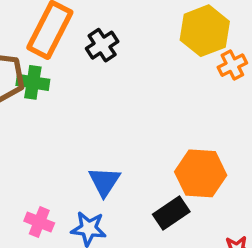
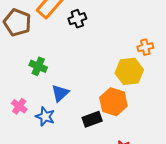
yellow hexagon: (205, 31) -> (129, 71), moved
green cross: (33, 82) -> (38, 66), moved

